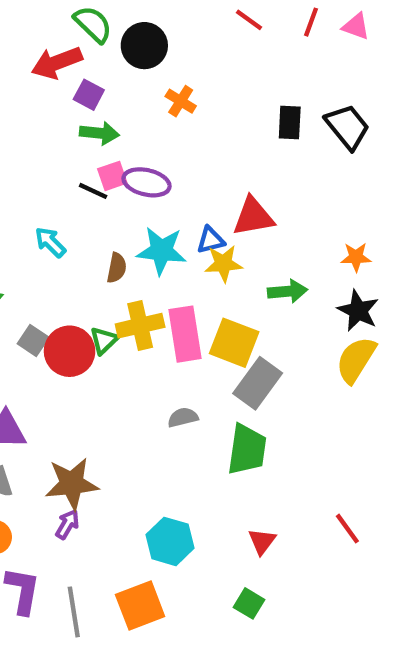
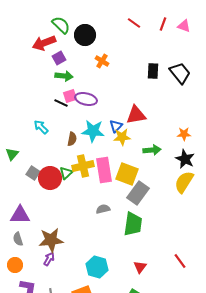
purple square: (89, 95) -> (59, 58), turned 32
blue triangle: (211, 240) -> (116, 126), turned -32

